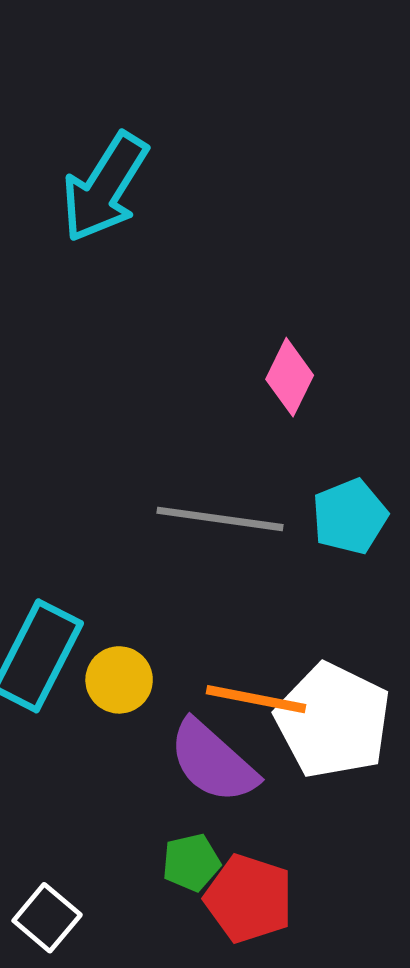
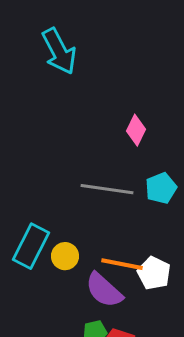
cyan arrow: (105, 187) -> (59, 51), turned -60
white pentagon: (333, 721) -> (154, 273), size x0.7

